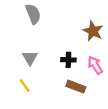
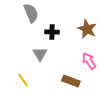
gray triangle: (30, 58) -> (40, 54), moved
black cross: (68, 60) -> (52, 32), moved

